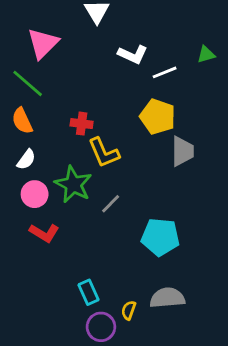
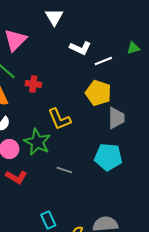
red cross: (82, 124) -> (33, 84), moved
gray line: (111, 204) -> (64, 170), moved, turned 63
cyan pentagon: (160, 237) -> (108, 157), moved

